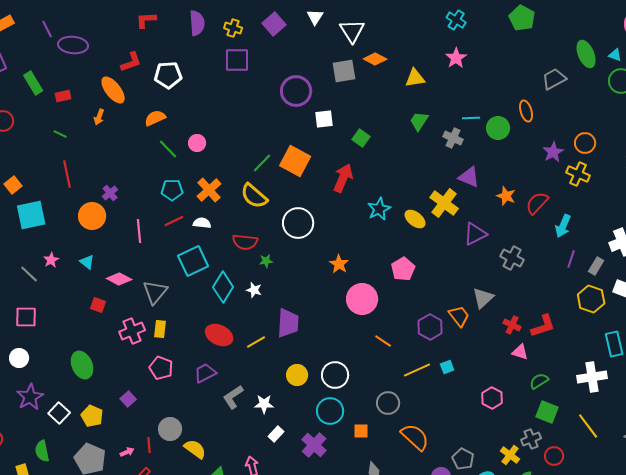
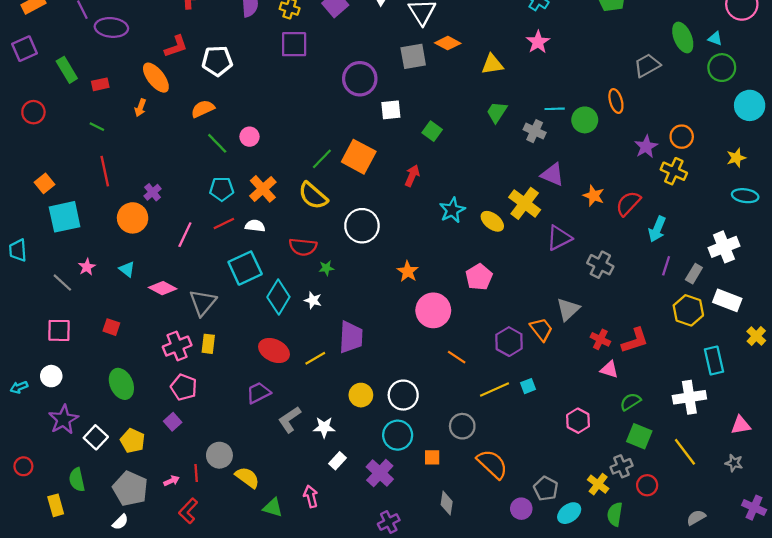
red arrow: (343, 178) -> (412, 176), size x0.7
pink line: (139, 231) -> (185, 235), turned 30
red square: (98, 305) -> (111, 327), moved
pink pentagon: (161, 368) -> (184, 387), moved

